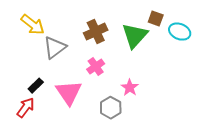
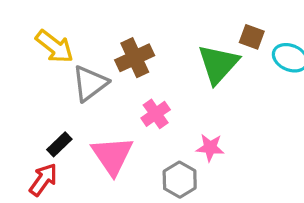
brown cross: (96, 32) -> (135, 58), moved
pink star: (130, 88) -> (210, 148), turned -30

